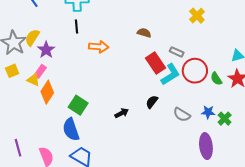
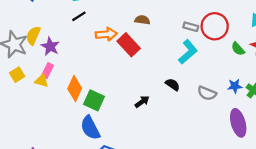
black line: (76, 27) -> (79, 16), turned 72
brown semicircle: (144, 33) -> (142, 20), moved
red rectangle: (155, 63) -> (129, 45), moved
red circle: (195, 71) -> (215, 26), moved
orange diamond: (47, 92) -> (75, 88), moved
black semicircle: (152, 102) -> (173, 85), turned 96

